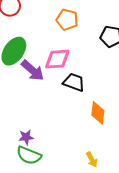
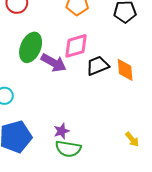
black trapezoid: (74, 82) -> (98, 66), turned -30
orange diamond: (98, 113) -> (125, 70), moved

